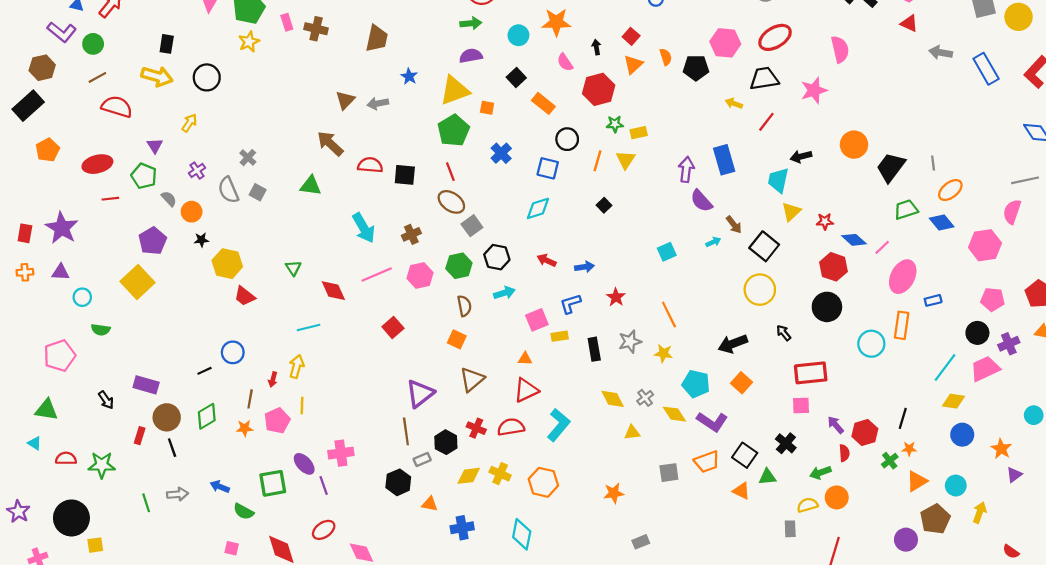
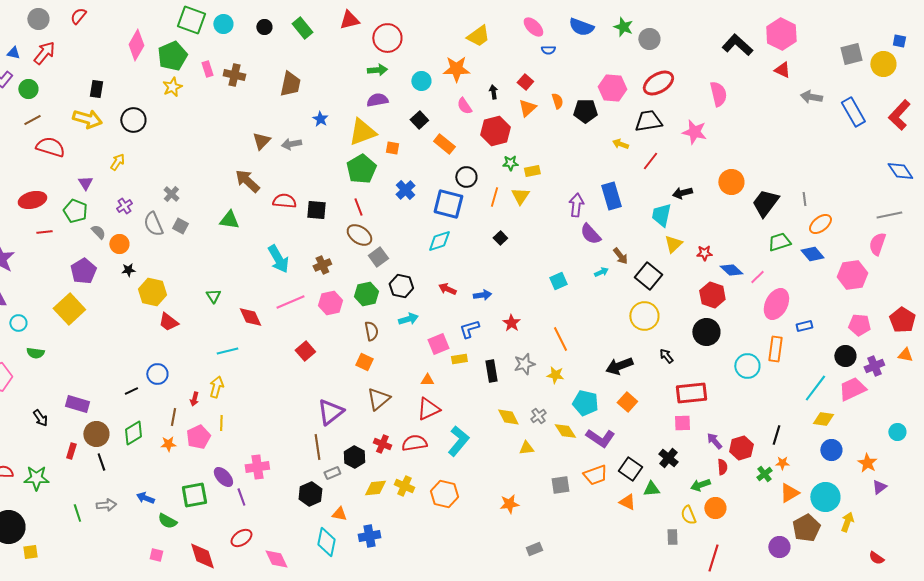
pink star: (814, 90) -> (694, 132), turned 30
blue square: (548, 168) -> (448, 204), size x1.4
cyan circle: (956, 486) -> (825, 497), size x1.5
yellow semicircle: (807, 505) -> (688, 515), turned -96
cyan diamond: (522, 534) -> (326, 542), moved

